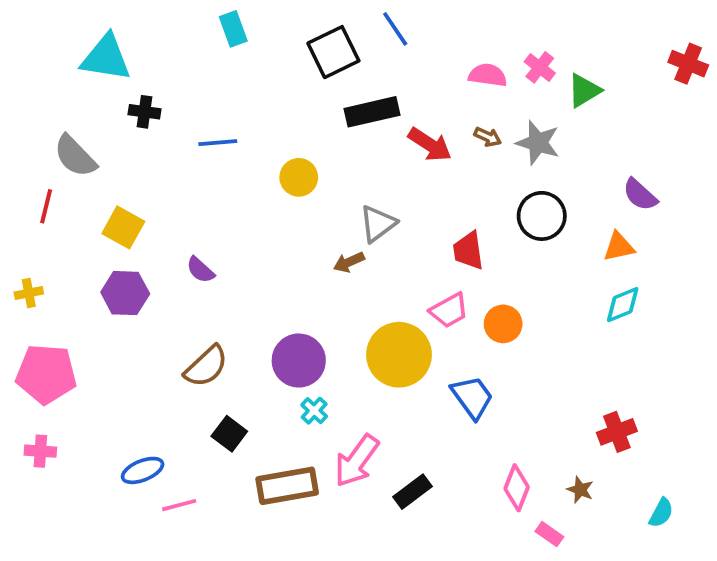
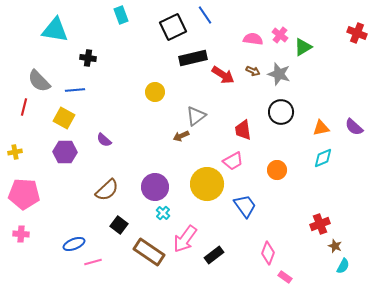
black cross: (144, 112) -> (88, 58), moved
blue line: (218, 143) -> (75, 90), moved
purple semicircle: (640, 195) -> (354, 127), moved
orange circle: (503, 324) -> (277, 170), moved
brown rectangle: (287, 486) -> (149, 252), turned 44
brown star: (580, 490) -> (335, 246), moved

